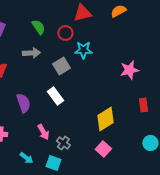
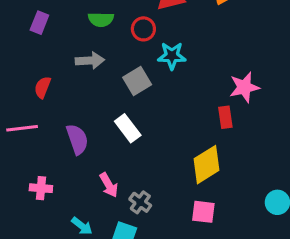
green semicircle: (38, 27) -> (101, 19), turned 126
red rectangle: (143, 105) -> (225, 117), moved
pink square: (103, 149) -> (203, 212), turned -35

